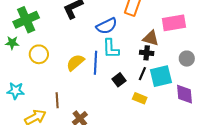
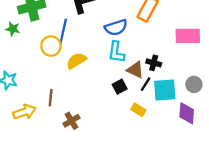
brown triangle: (151, 38) -> (135, 70), moved
yellow circle: (39, 54) -> (51, 46), moved
gray circle: (187, 59) -> (194, 84), moved
blue line: (96, 63) -> (63, 31), moved

